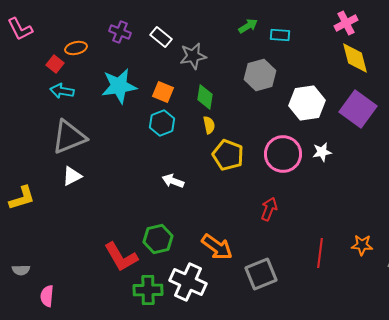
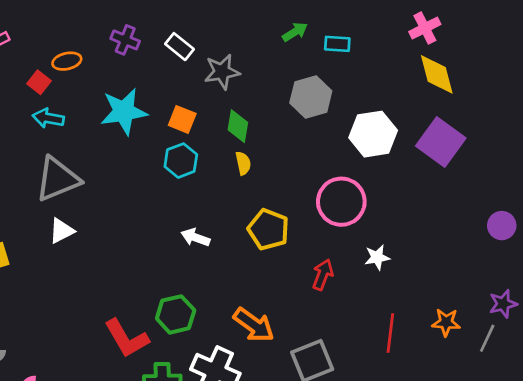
white star: (322, 152) -> (377, 257), moved
yellow pentagon: (228, 155) -> (268, 230), moved

